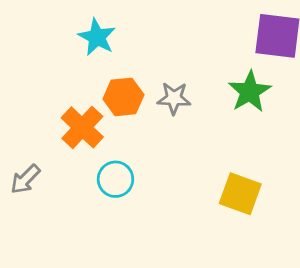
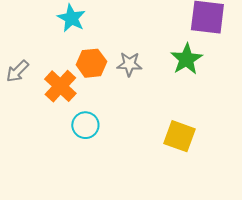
gray arrow: (25, 179) -> (17, 71), moved

